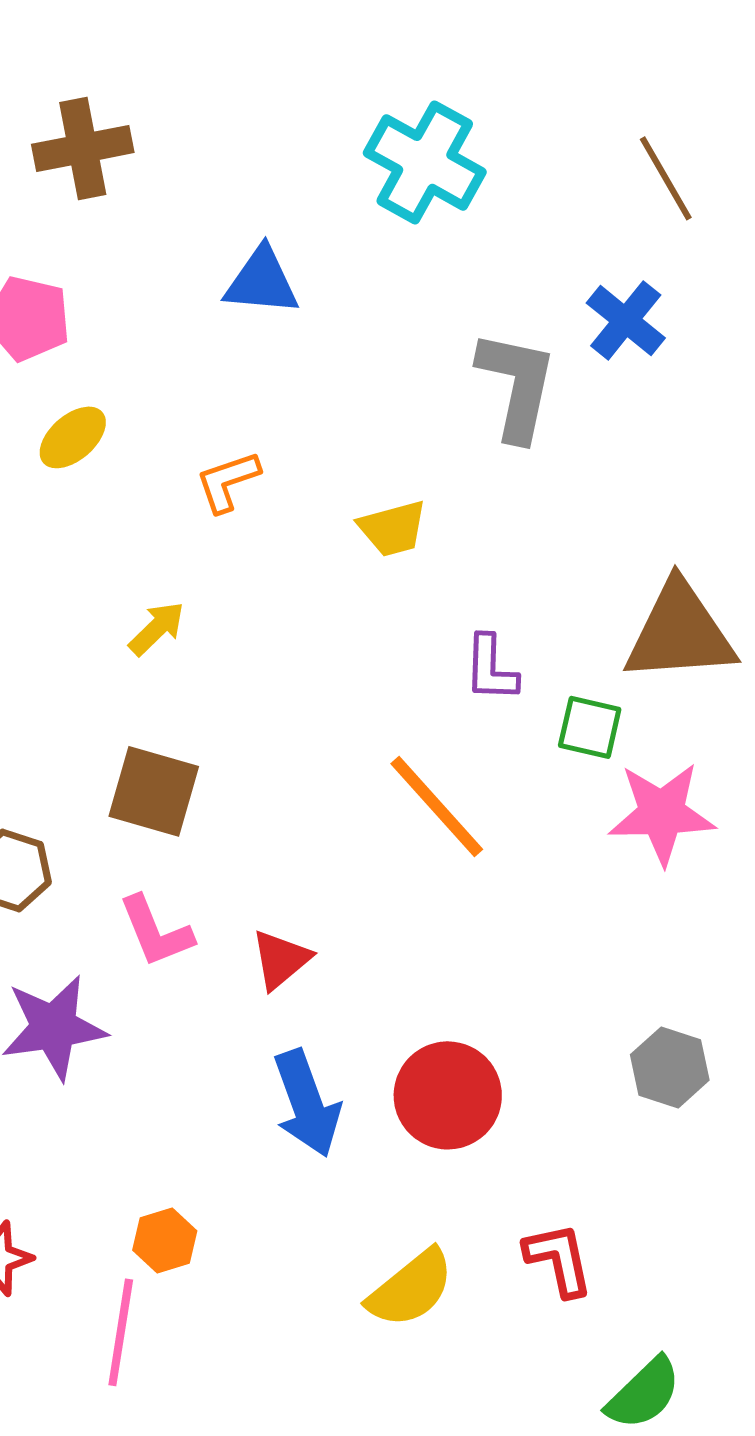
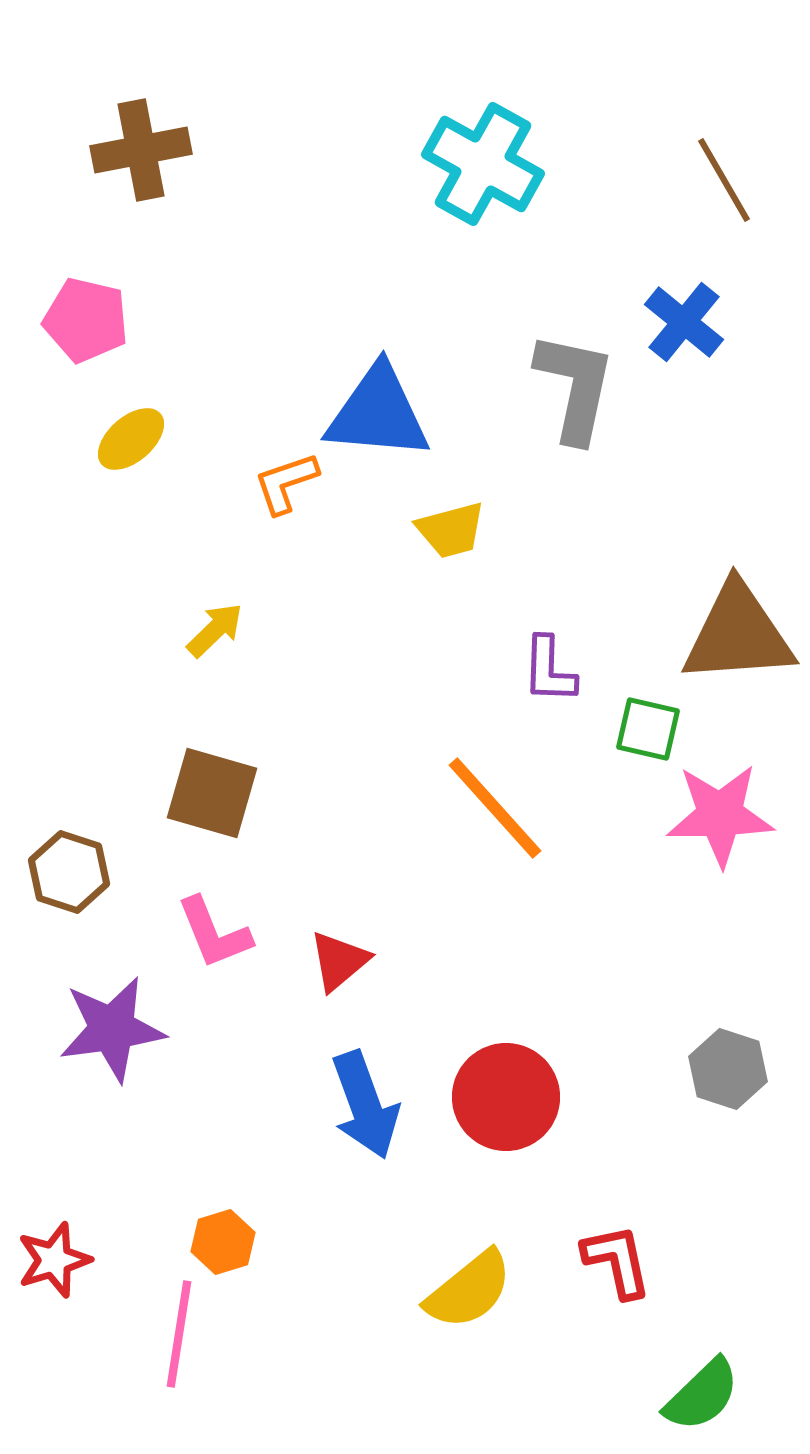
blue triangle: (262, 281) -> (378, 413), moved, size x1.4

